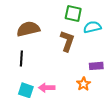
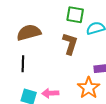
orange star: (84, 84) -> (89, 88), size x1.5

